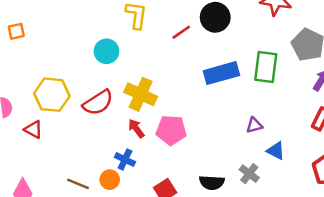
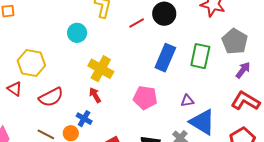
blue rectangle: (221, 73) -> (165, 58), turned -56
red semicircle: (98, 103) -> (51, 97), moved
pink pentagon: (171, 130) -> (145, 98), moved
blue triangle: (276, 151) -> (202, 122), size x1.8

